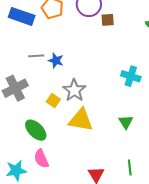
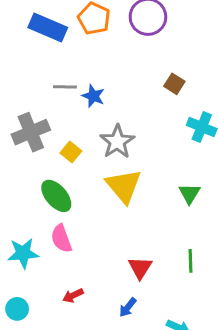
brown square: (108, 20) -> (174, 84), moved, turned 32
yellow square: (53, 101) -> (71, 152), moved
yellow triangle: (81, 120) -> (124, 186), turned 36

